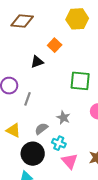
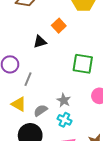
yellow triangle: (13, 130) -> (19, 104), moved
cyan cross: (59, 143) -> (64, 120), moved

